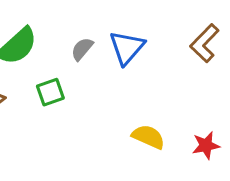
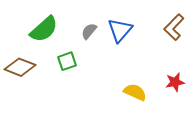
red star: (206, 145) -> (175, 82), moved

